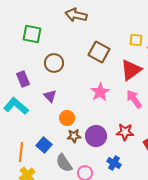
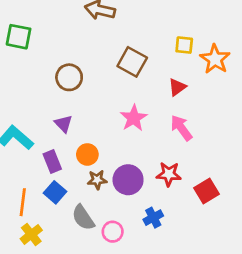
green square: (32, 34) -> (19, 37), moved
red triangle: (131, 70) -> (177, 87), size x0.6
purple rectangle: (23, 79) -> (52, 161), moved
blue cross: (114, 163) -> (153, 218), turned 32

